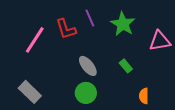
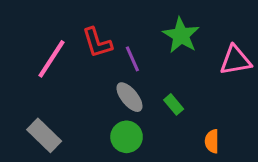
purple line: (90, 18) -> (132, 59), moved
green rectangle: (126, 66) -> (174, 104), moved

